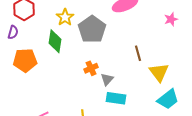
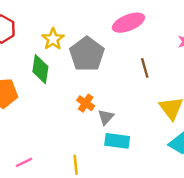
brown line: (138, 53) -> (145, 68), moved
orange cross: (91, 68) -> (86, 103), turned -32

